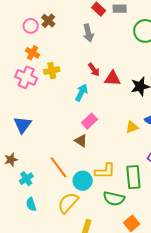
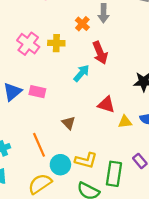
orange cross: (33, 53) -> (82, 24), moved
red arrow: (94, 70) -> (100, 53), size x1.5
red triangle: (112, 78) -> (106, 105), moved
pink rectangle: (89, 121) -> (37, 92), moved, turned 42

